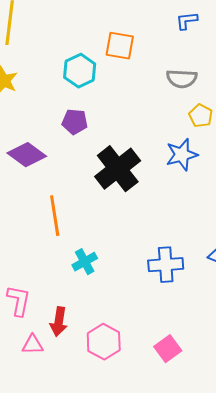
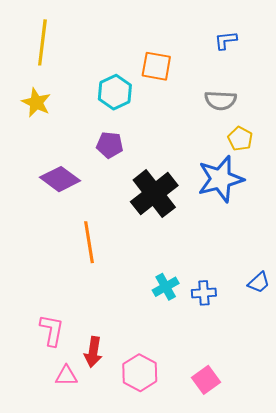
blue star: (182, 155) -> (220, 179), size x1.4
cyan cross: (85, 262) -> (166, 287), moved
blue cross: (166, 265) -> (204, 293), size x0.7

